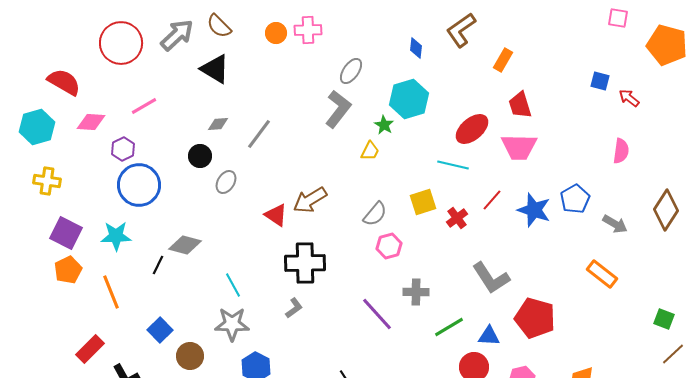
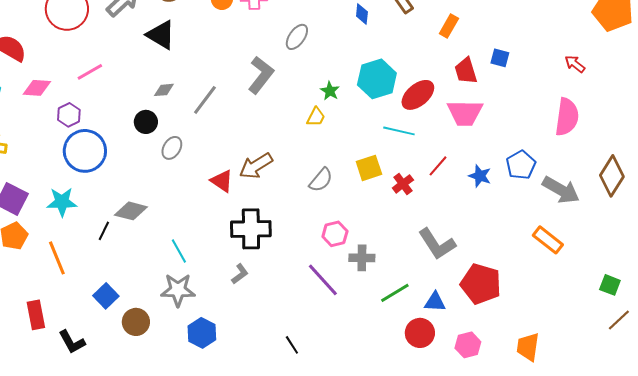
blue square: (600, 81) -> (500, 58), moved
cyan hexagon: (409, 99) -> (377, 79), moved
gray L-shape: (338, 109) -> (261, 75), moved
pink semicircle: (621, 151) -> (567, 117), size x1.5
blue star: (534, 210) -> (480, 176), size x0.7
gray arrow: (615, 224) -> (561, 190), size x1.5
pink hexagon: (389, 246) -> (335, 234), moved
red rectangle: (90, 349) -> (36, 315), turned -56

